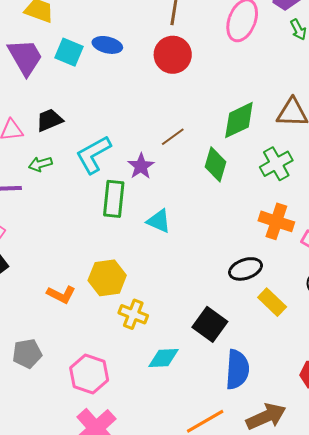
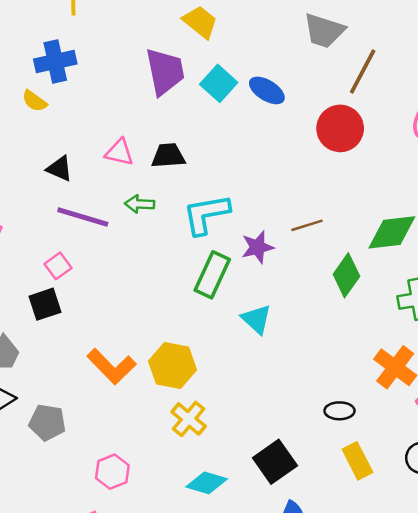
black ellipse: (245, 269) -> (339, 411), size x0.7
orange L-shape: (61, 294) -> (112, 366), size x1.4
pink hexagon: (89, 374) -> (112, 472), size x0.7

